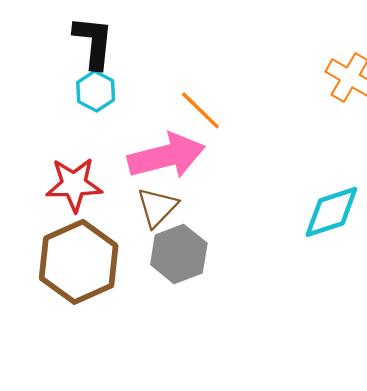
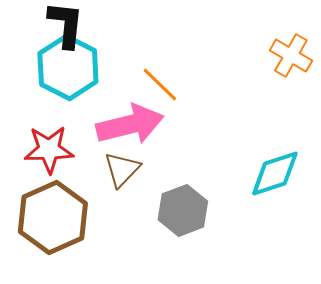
cyan hexagon: (96, 91) -> (68, 67), size x1.8
gray hexagon: (179, 254) -> (183, 210), moved

